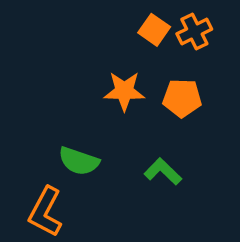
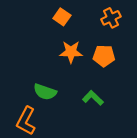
orange square: (154, 30) -> (62, 17), moved

